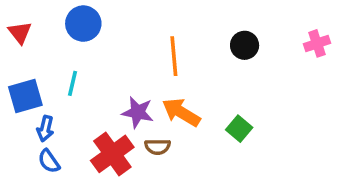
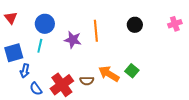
blue circle: (83, 24) -> (45, 24), moved
purple star: (138, 112) -> (73, 40), moved
orange arrow: (181, 112) -> (109, 74), moved
blue semicircle: (49, 161) -> (36, 89), moved

